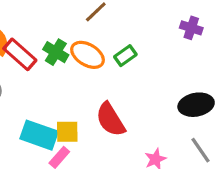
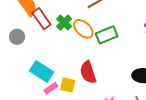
green rectangle: (125, 56) -> (107, 35), size x1.5
yellow square: (67, 132) -> (68, 85), moved

